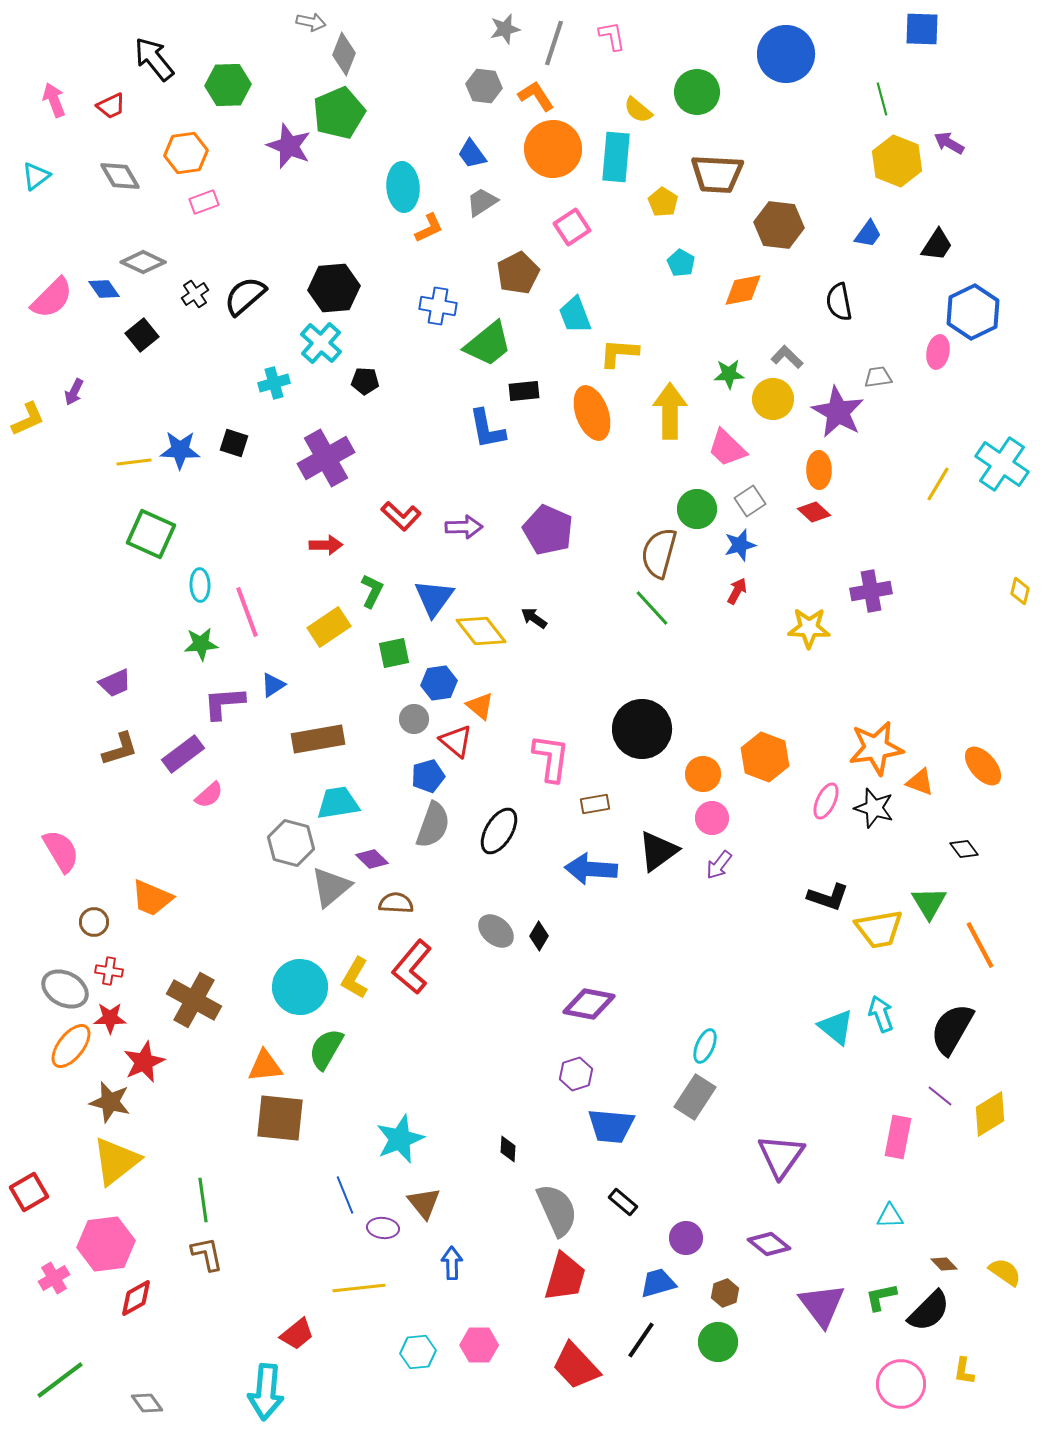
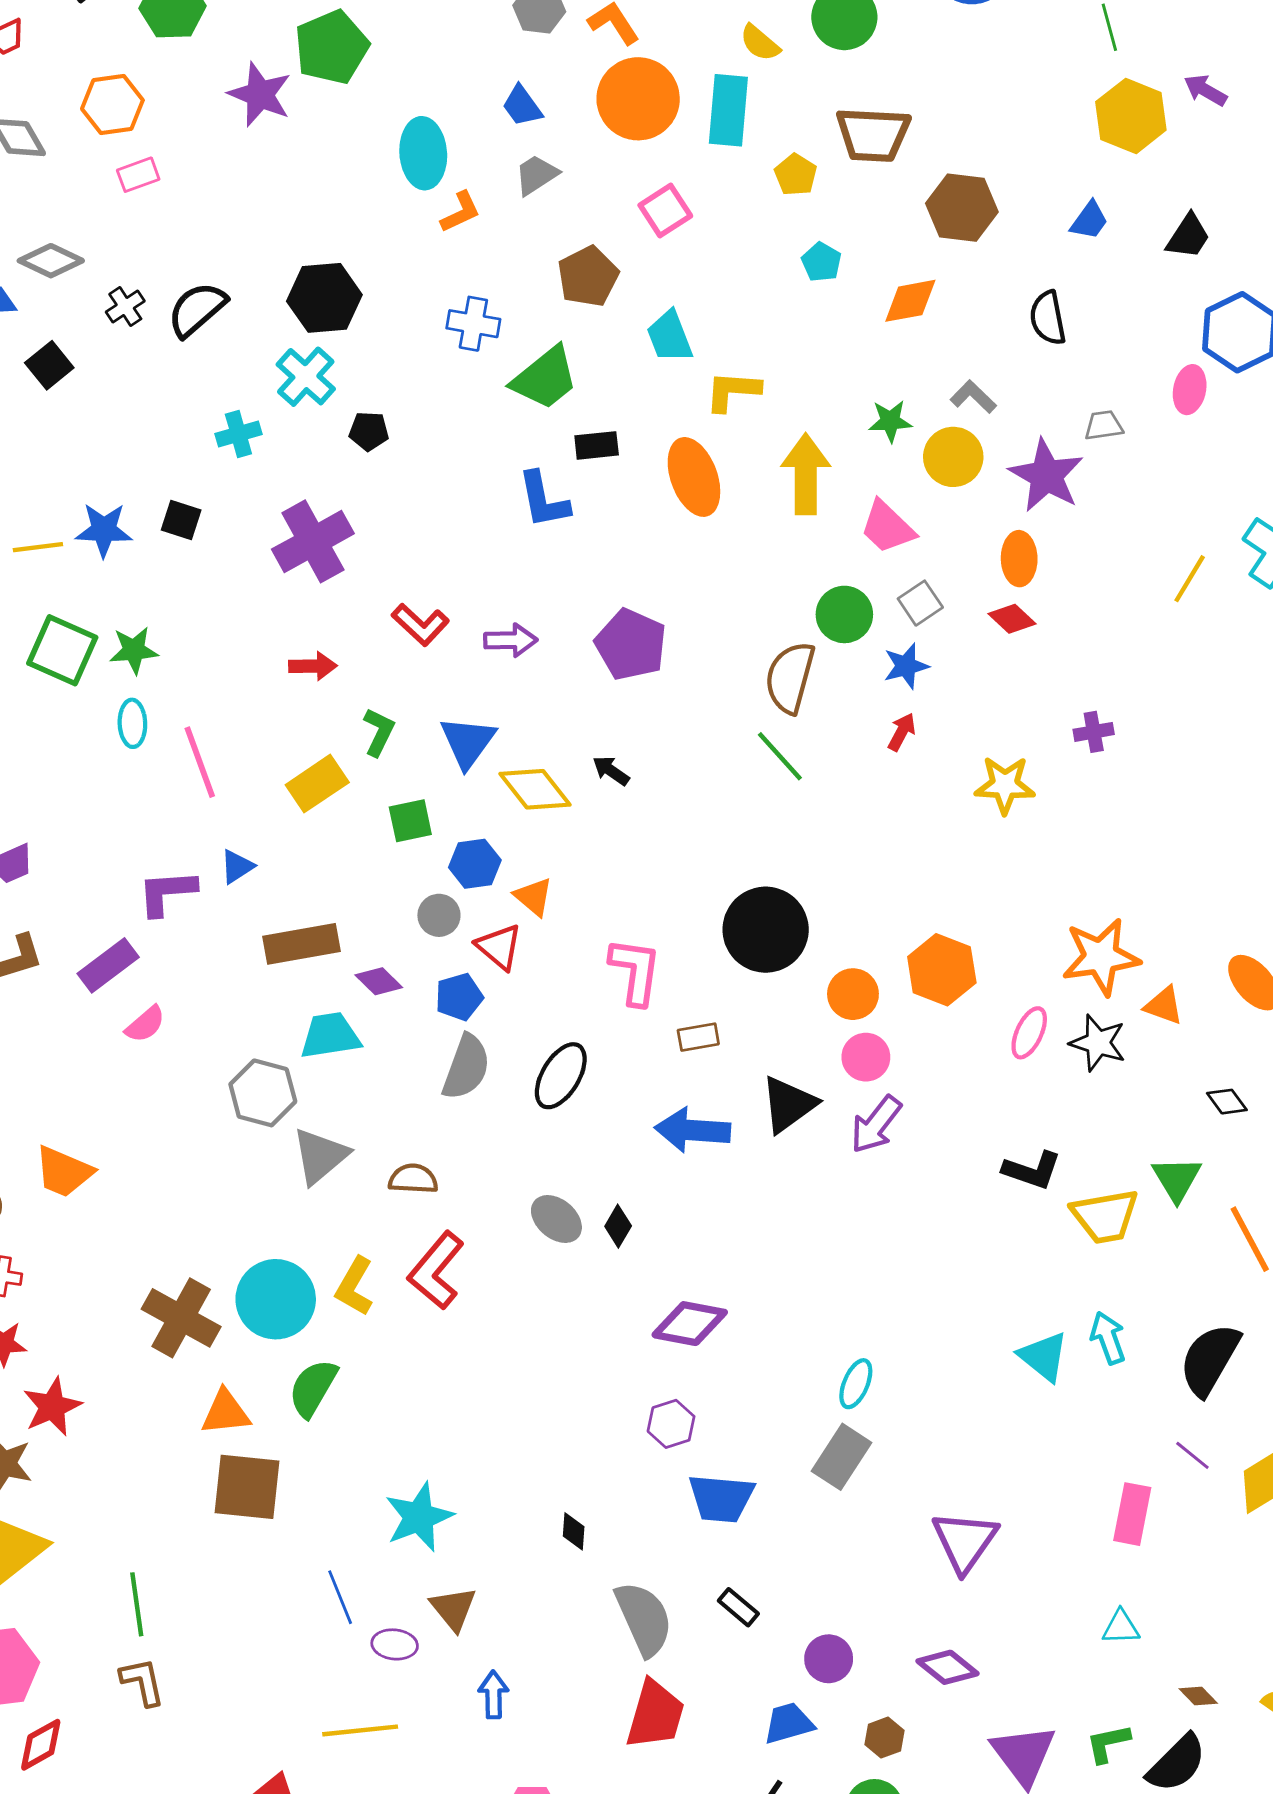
purple cross: (871, 591) -> (1094, 732), size x0.7
green star: (201, 644) -> (134, 650), moved
purple diamond: (372, 859) -> (379, 981), moved
purple arrow: (719, 865) -> (876, 1124), size x1.4
brown cross: (194, 1000) -> (181, 1318), moved

